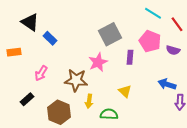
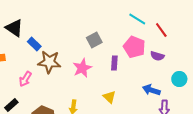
gray square: (110, 34) -> (94, 40), size x0.7
brown star: (76, 80) -> (49, 62), moved

